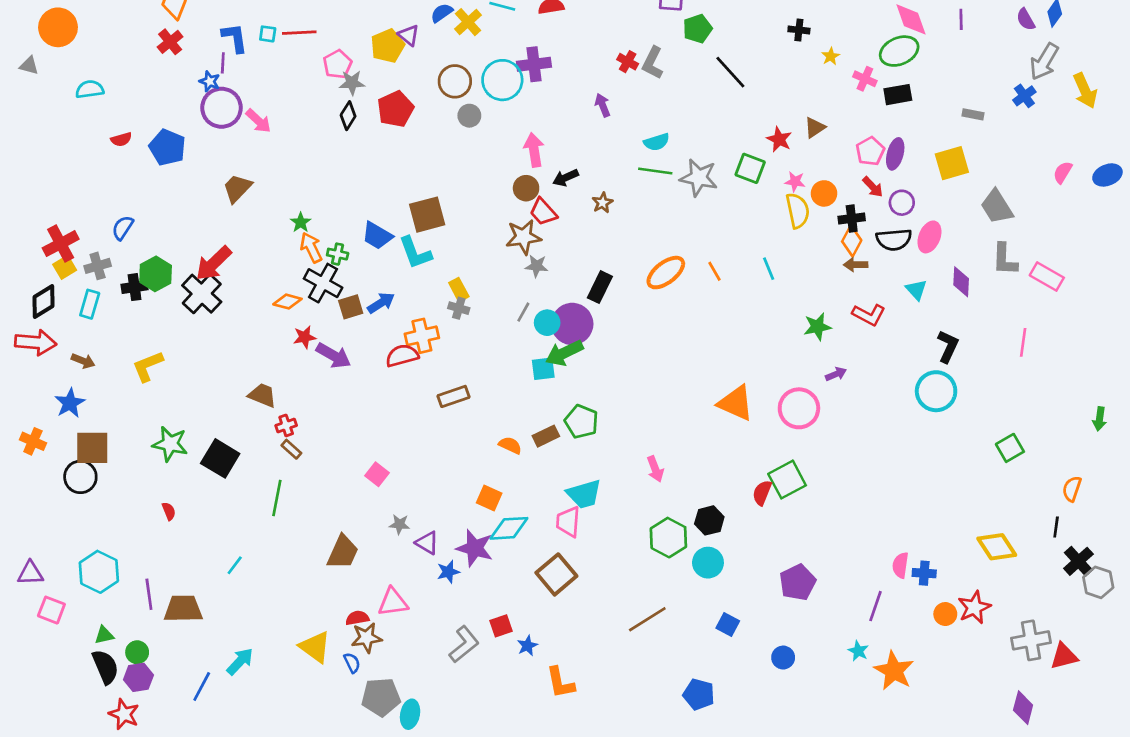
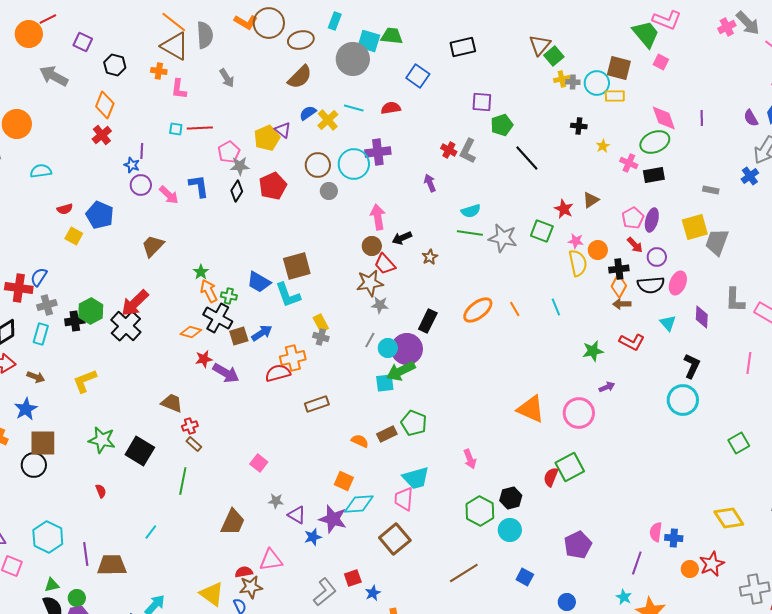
blue L-shape: (235, 38) -> (199, 186), moved
purple circle: (221, 108) -> (141, 185), size x0.7
gray trapezoid: (997, 207) -> (717, 242), moved, turned 52
blue semicircle: (123, 228) -> (39, 277), moved
red cross: (61, 244) -> (19, 288), turned 36
yellow square: (65, 267) -> (74, 236), moved, turned -30

